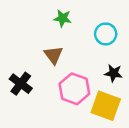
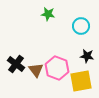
brown triangle: (53, 55) -> (36, 70), moved
yellow square: (106, 106) -> (81, 81), turned -30

